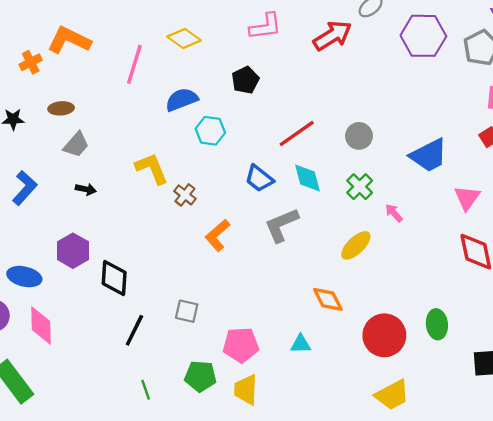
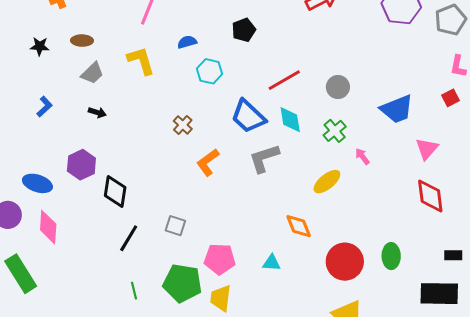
blue semicircle: (182, 100) -> (187, 42), size x0.7
yellow L-shape: (152, 169) -> (141, 61), moved
blue trapezoid: (259, 179) -> (248, 116), size x1.4
blue L-shape: (25, 188) -> (44, 107), size x0.7
green pentagon: (200, 376) -> (182, 283), size x1.4

